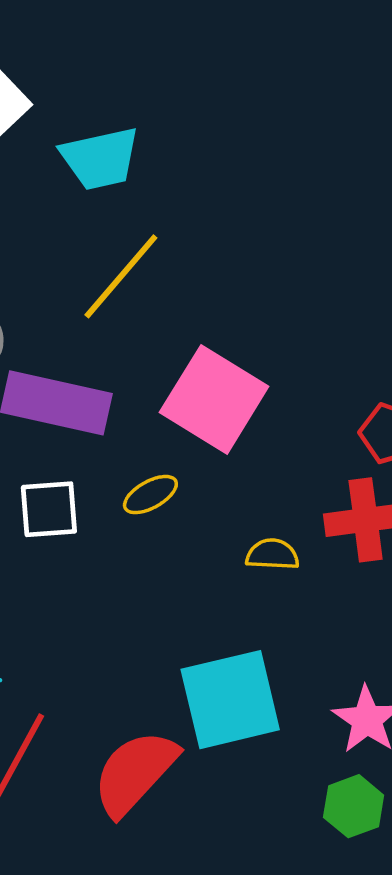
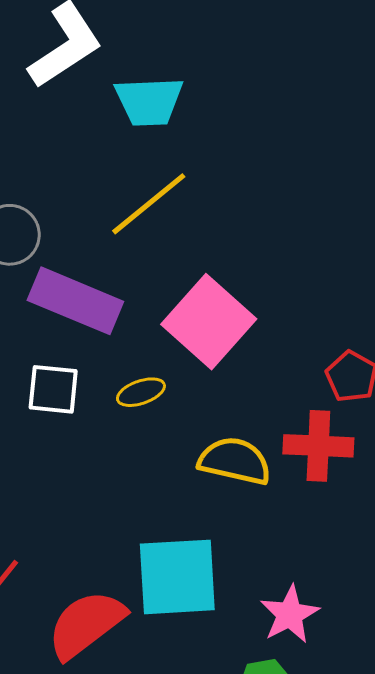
yellow semicircle: (272, 554) -> (235, 461), size x1.6

